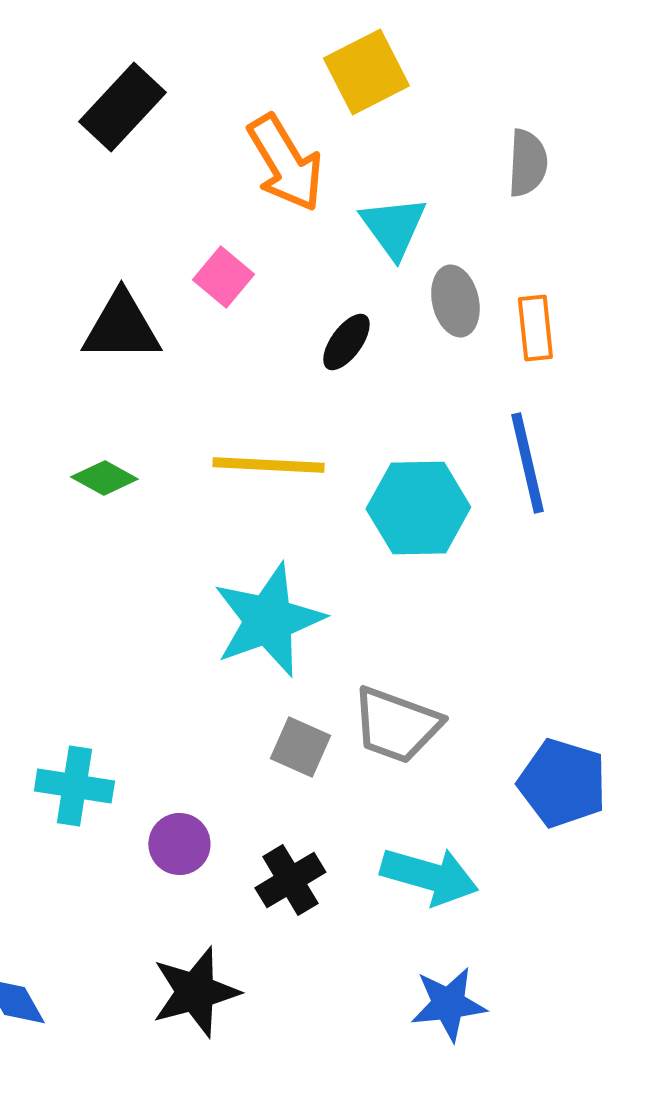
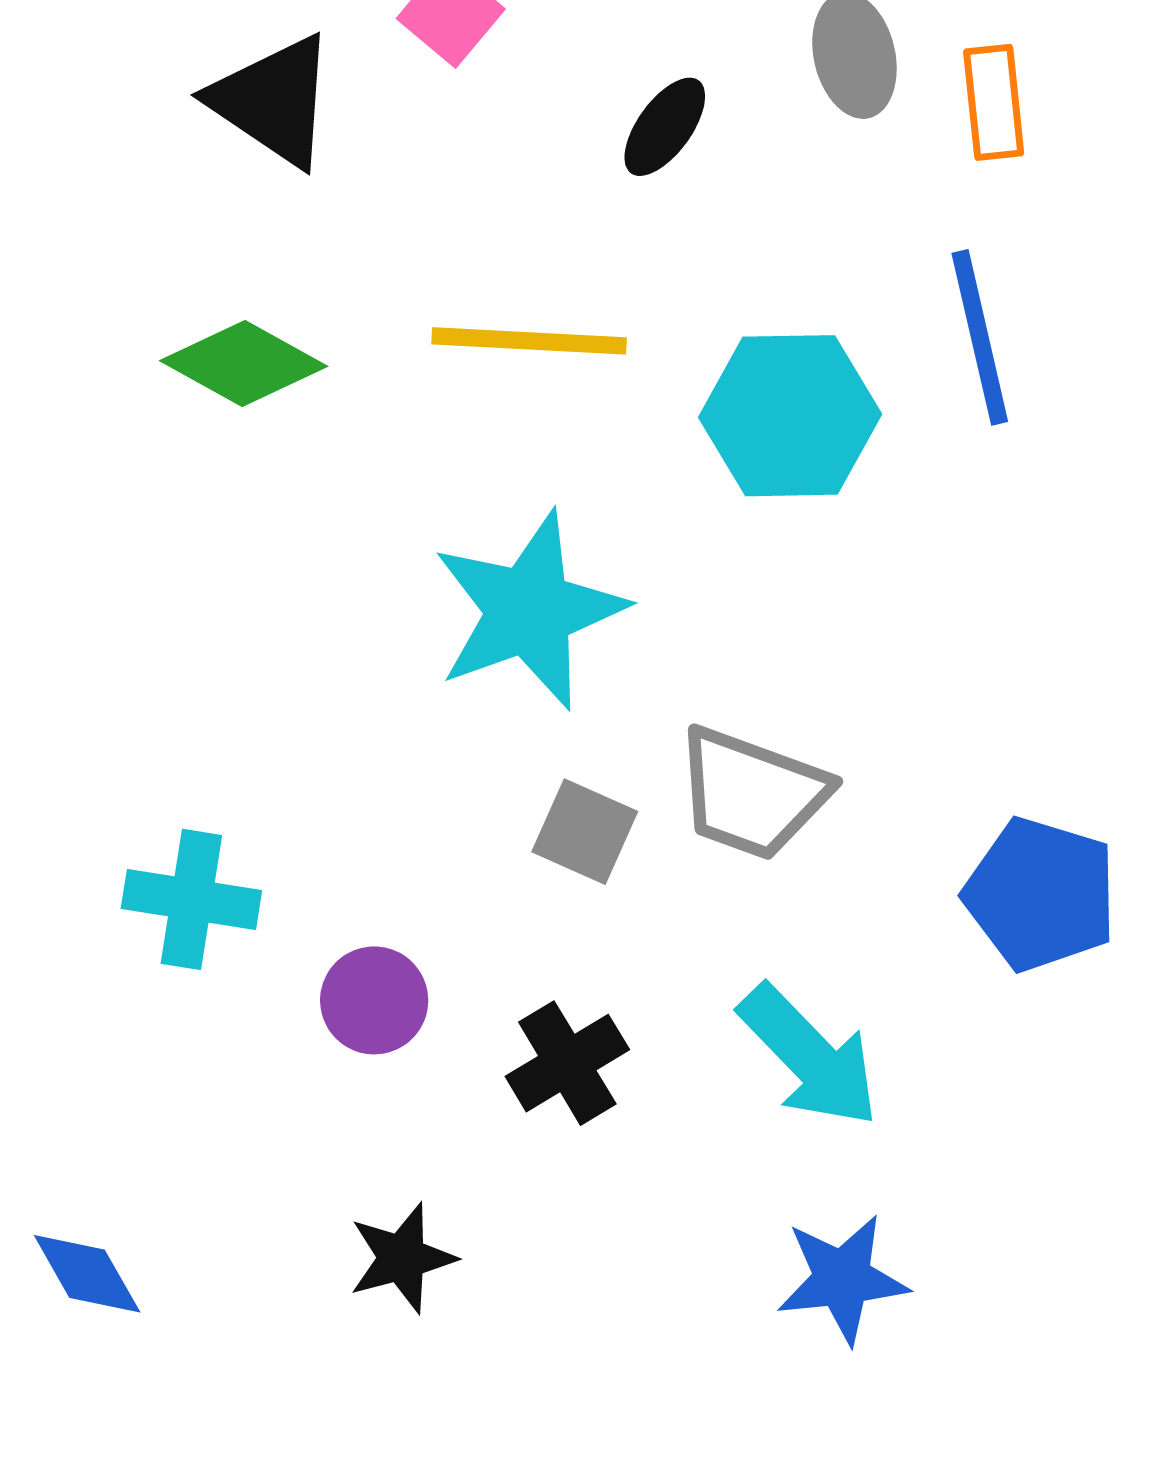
black triangle: (121, 327) -> (273, 101), turned 34
green diamond: (104, 478) -> (244, 363), size x1.4
cyan arrow: (429, 876) -> (809, 1056), turned 30
black star: (195, 992) -> (402, 1258), size x0.7

